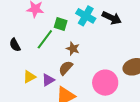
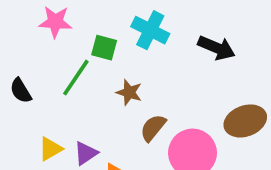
black arrow: (112, 18) -> (217, 48), moved
brown semicircle: (66, 68) -> (153, 128), moved

